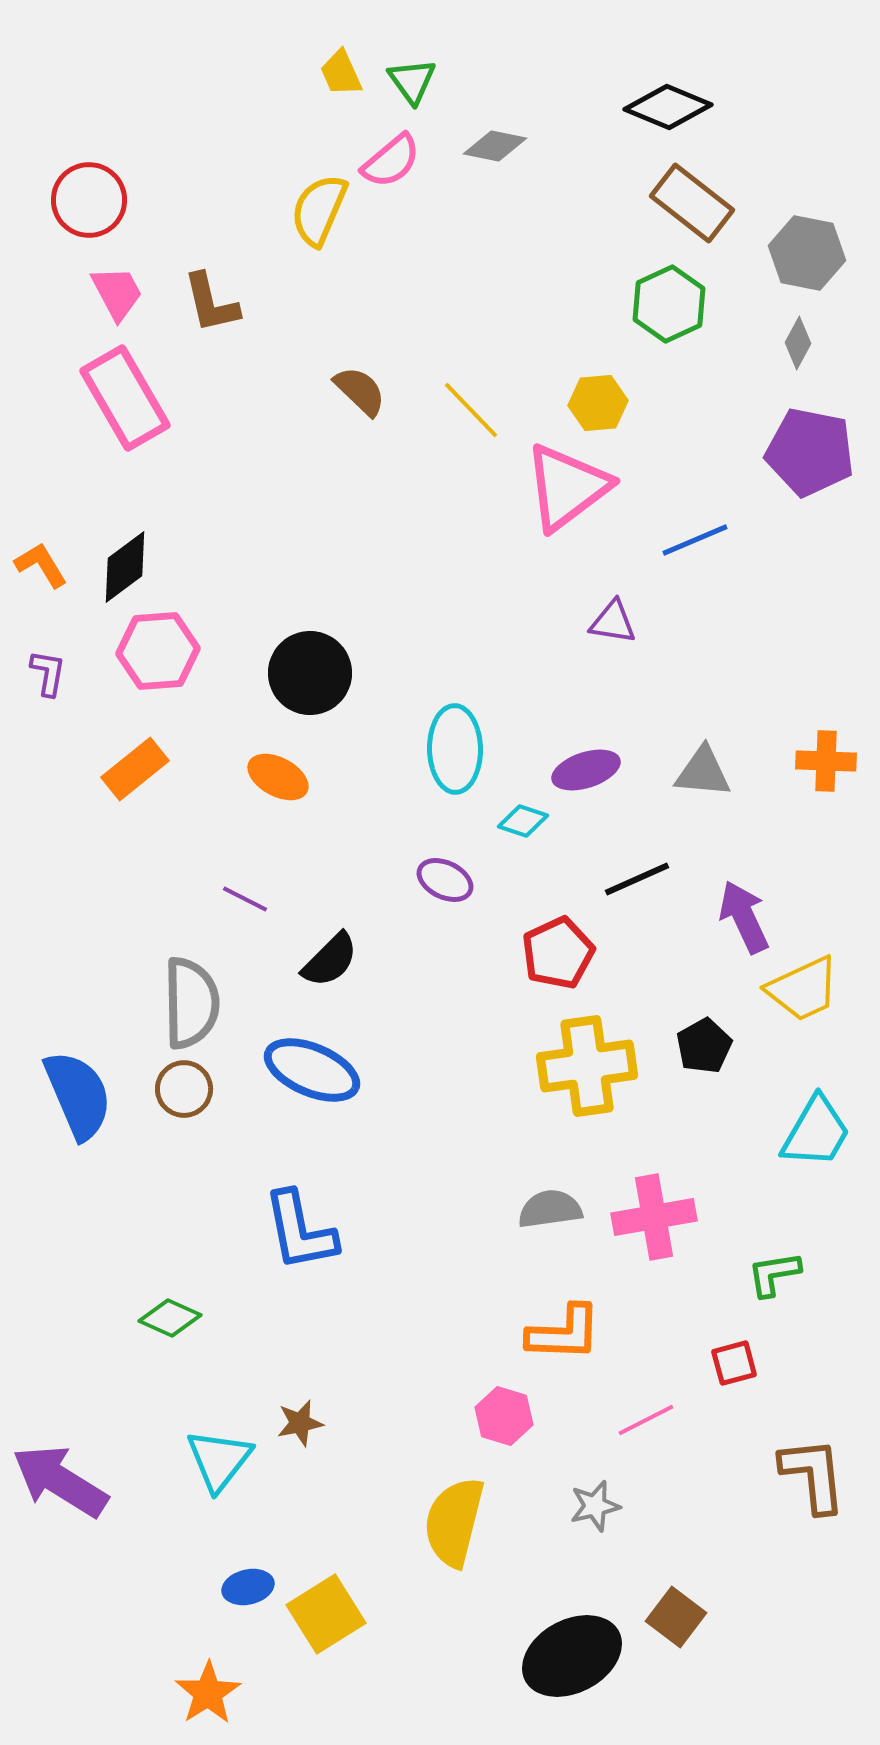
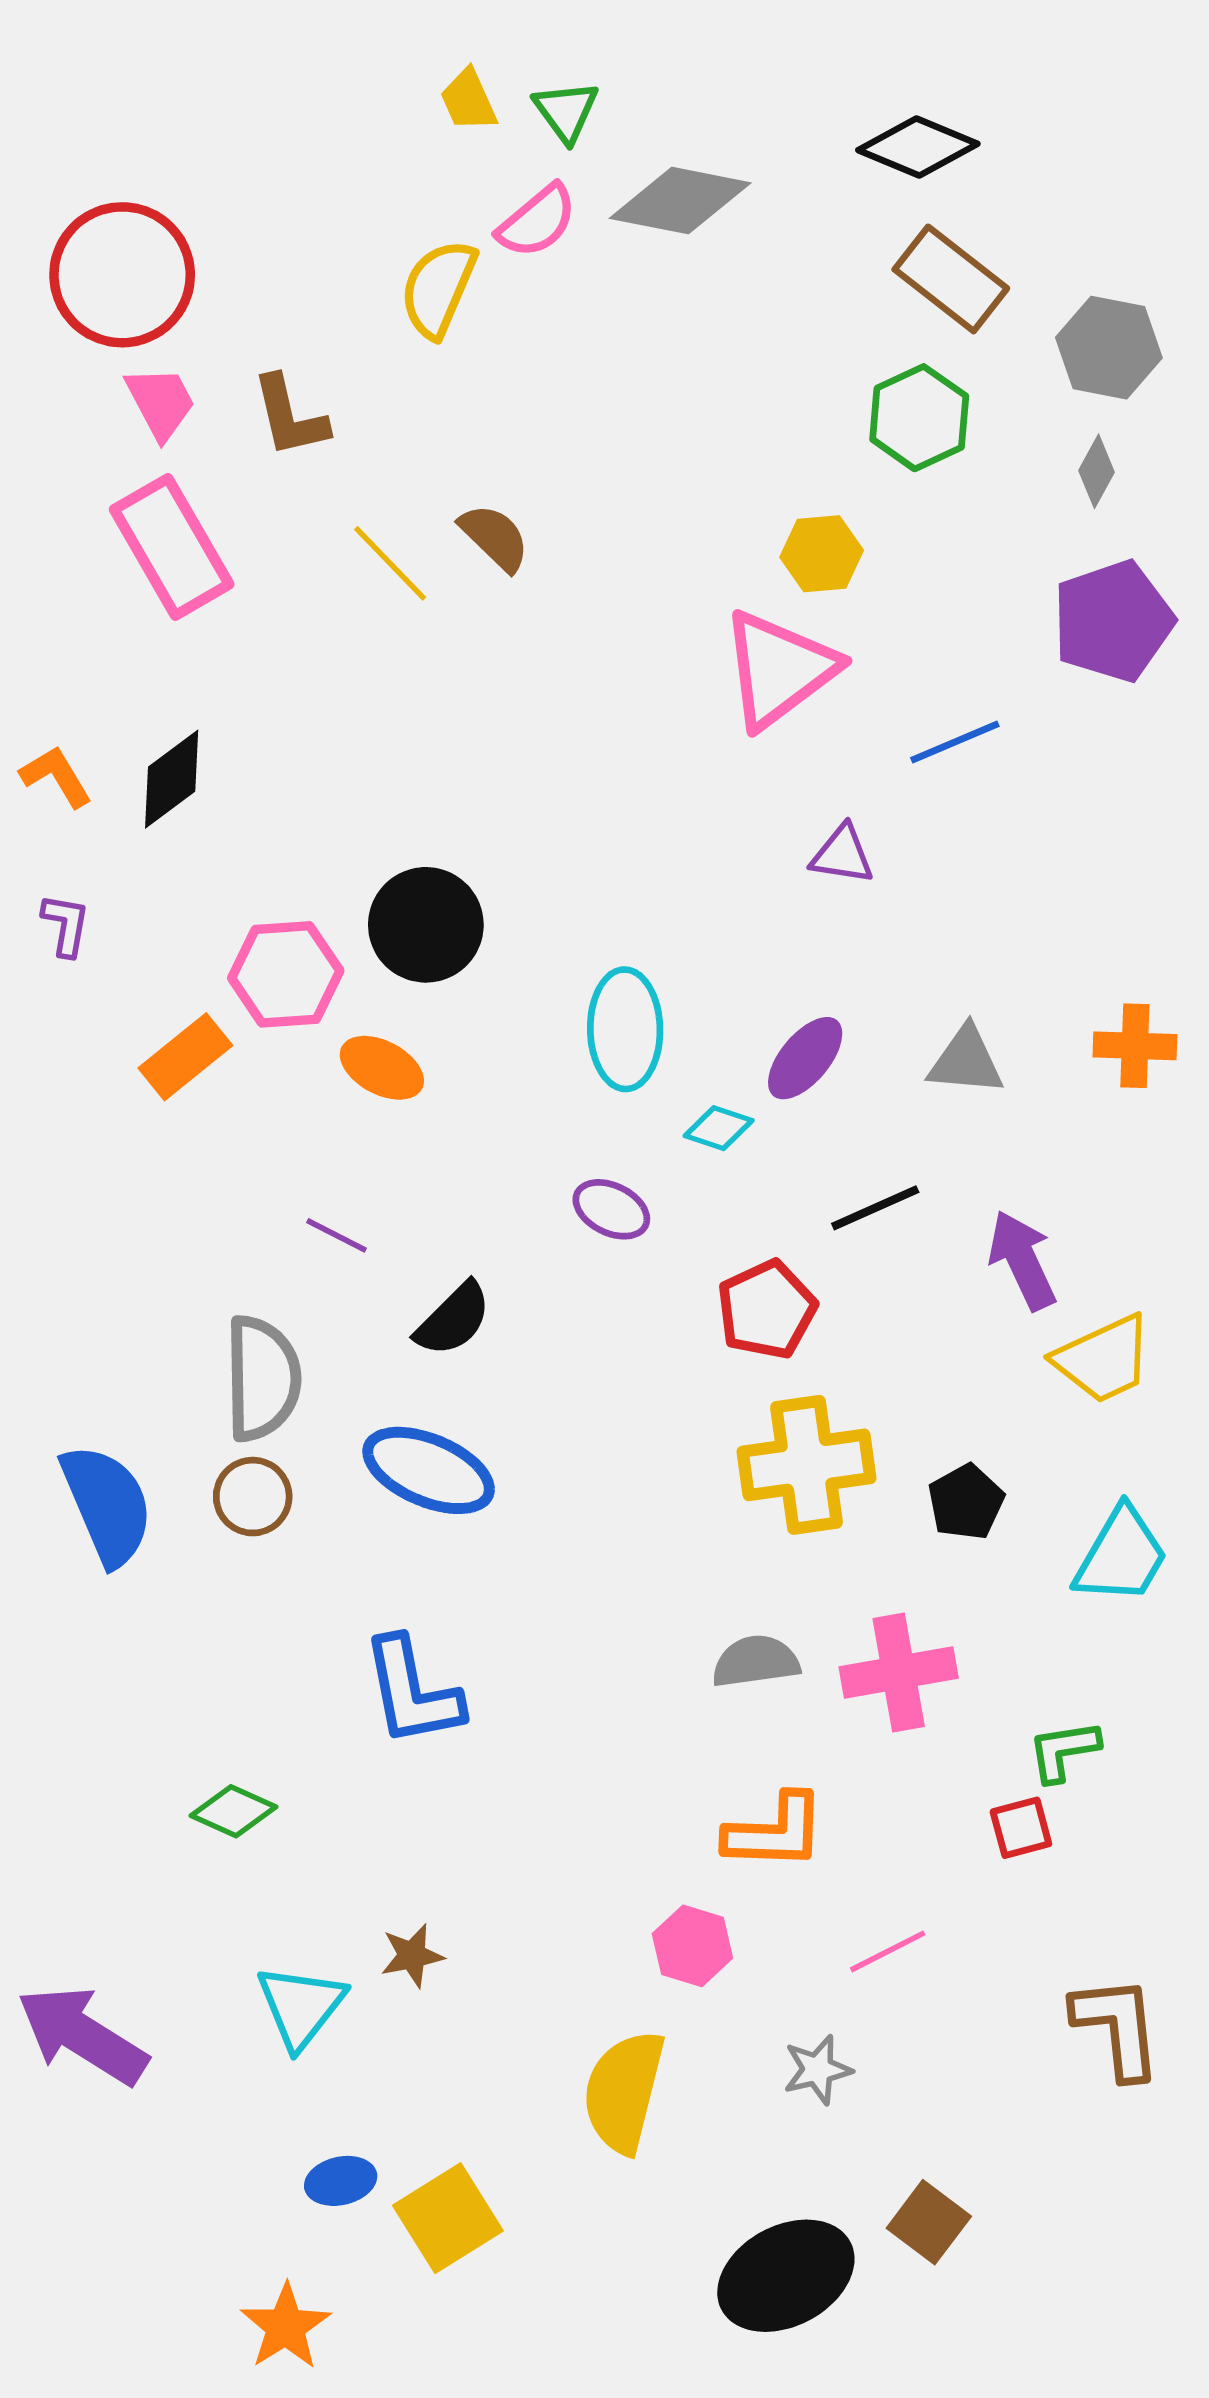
gray diamond: (495, 146) -> (680, 201), size x1.6
red circle: (89, 200) -> (122, 275), size x1.4
yellow line: (471, 410) -> (390, 563), moved
purple pentagon: (810, 452) -> (1113, 621), turned -30
pink hexagon: (158, 651) -> (286, 974), moved
purple ellipse: (586, 770) -> (805, 1058), turned -32
black pentagon: (704, 1046) -> (966, 1502), moved
red square: (734, 1363) -> (1021, 1828), moved

